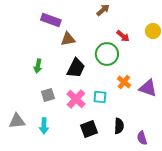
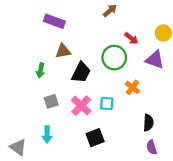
brown triangle: (68, 39) -> (63, 51), moved
purple triangle: (148, 88) -> (155, 60), moved
gray triangle: (17, 121) -> (18, 147), moved, turned 42
black semicircle: (119, 126) -> (148, 123), moved

